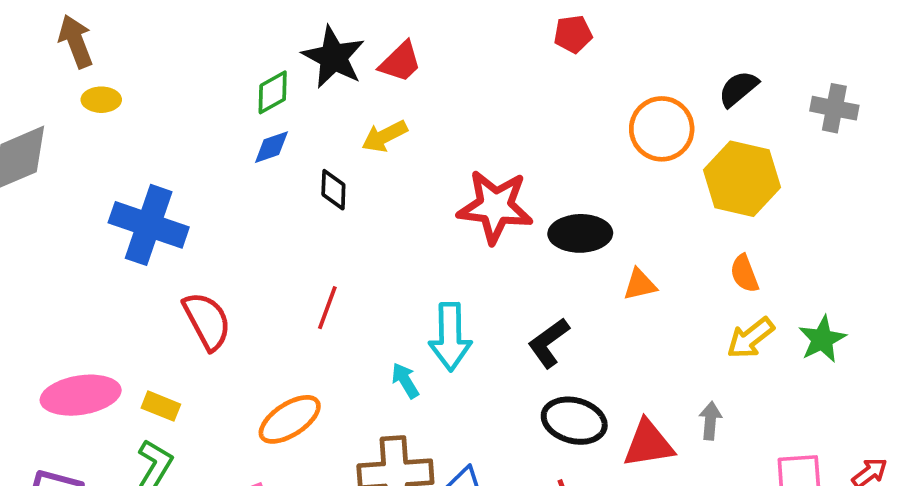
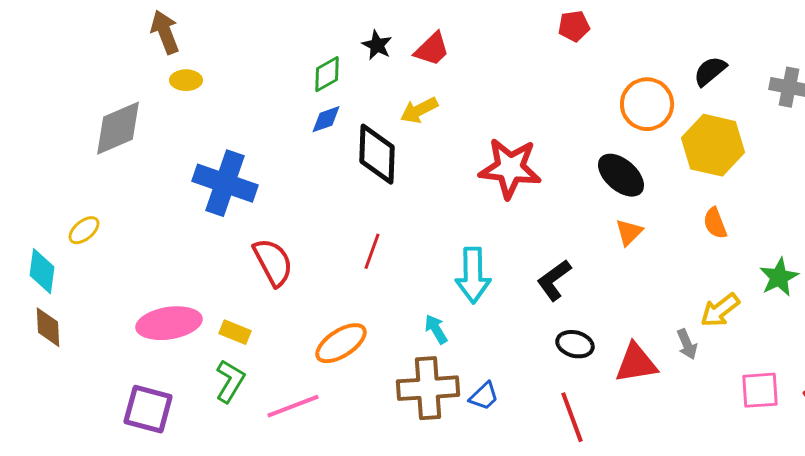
black star: (333, 57) -> (377, 45), size x0.6
black diamond: (333, 190) -> (377, 154), size x1.8
black ellipse: (580, 233) -> (621, 175), moved, turned 42
orange triangle: (640, 284) -> (629, 232), turned -32
yellow arrow: (750, 338) -> (720, 310), moved
cyan arrow: (405, 381) -> (436, 329), moved
black ellipse: (574, 421) -> (575, 344), size x0.7
gray arrow: (710, 421) -> (687, 344), turned 152

